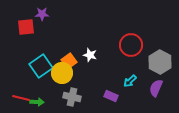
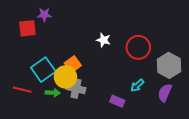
white star: (90, 55) -> (103, 40), moved
gray cross: (72, 97) -> (76, 89), moved
red line: (21, 98) -> (22, 90), moved
green arrow: (37, 102) -> (53, 93), moved

